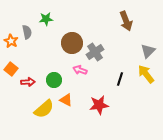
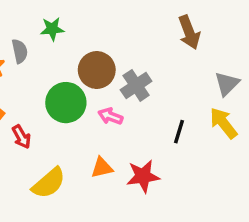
green circle: (54, 80) -> (66, 103), moved, size x1.5
red arrow: (28, 82) -> (21, 137), turned 64
orange triangle: (66, 100) -> (102, 168), moved, turned -40

